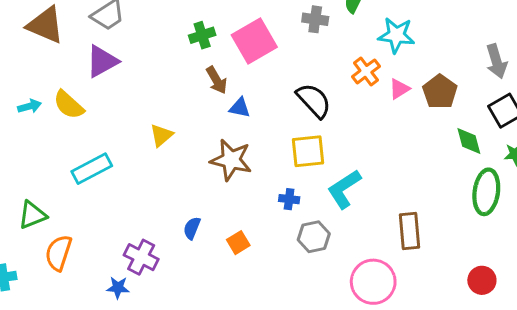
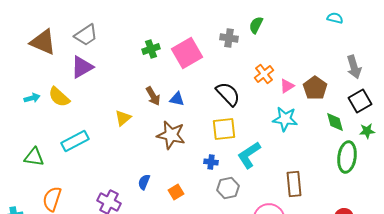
cyan star: (396, 35) -> (285, 119), moved
brown arrow: (217, 80) -> (153, 96), moved
green triangle: (32, 215) -> (34, 157), moved, turned 30

